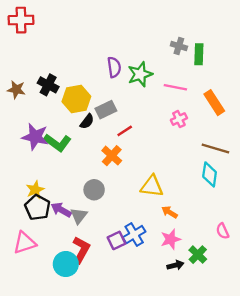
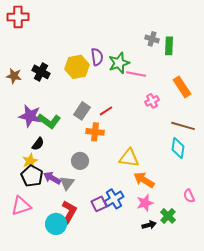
pink line: (175, 87) -> (136, 74), moved
yellow hexagon: (76, 99) -> (77, 67), moved
gray rectangle: (106, 110) -> (82, 111), moved, turned -30
black semicircle: (87, 121) -> (38, 144), moved
orange cross: (112, 156) -> (95, 132), turned -36
orange arrow: (170, 212) -> (144, 180), size x1.5

